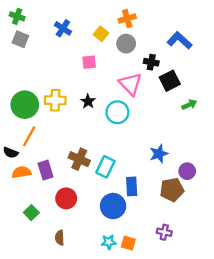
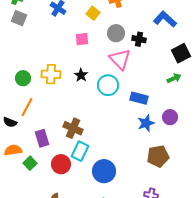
gray circle: (126, 44) -> (116, 33), moved
black square: (170, 81) -> (181, 53), moved
green circle: (25, 105) -> (23, 78), size x0.6
cyan rectangle: (105, 167) -> (80, 151), moved
purple circle: (187, 171) -> (170, 117), moved
orange semicircle: (21, 172) -> (13, 150), moved
blue rectangle: (132, 186) -> (139, 98), moved, turned -72
green square: (31, 213) -> (30, 163), moved

